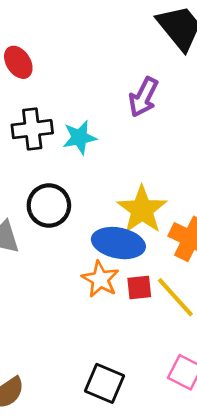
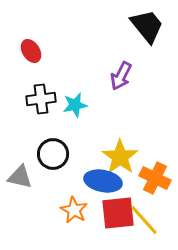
orange star: (100, 279) -> (74, 210), moved
red square: (139, 287) -> (118, 213), size x1.8

